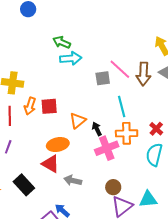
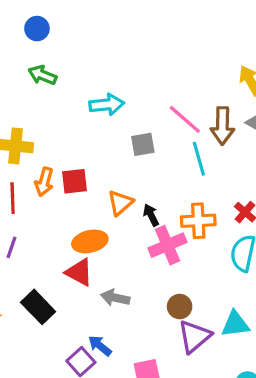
green arrow: (62, 42) -> (42, 75), moved
gray square: (103, 78) -> (143, 144), moved
cyan line: (122, 107) -> (199, 159), moved

